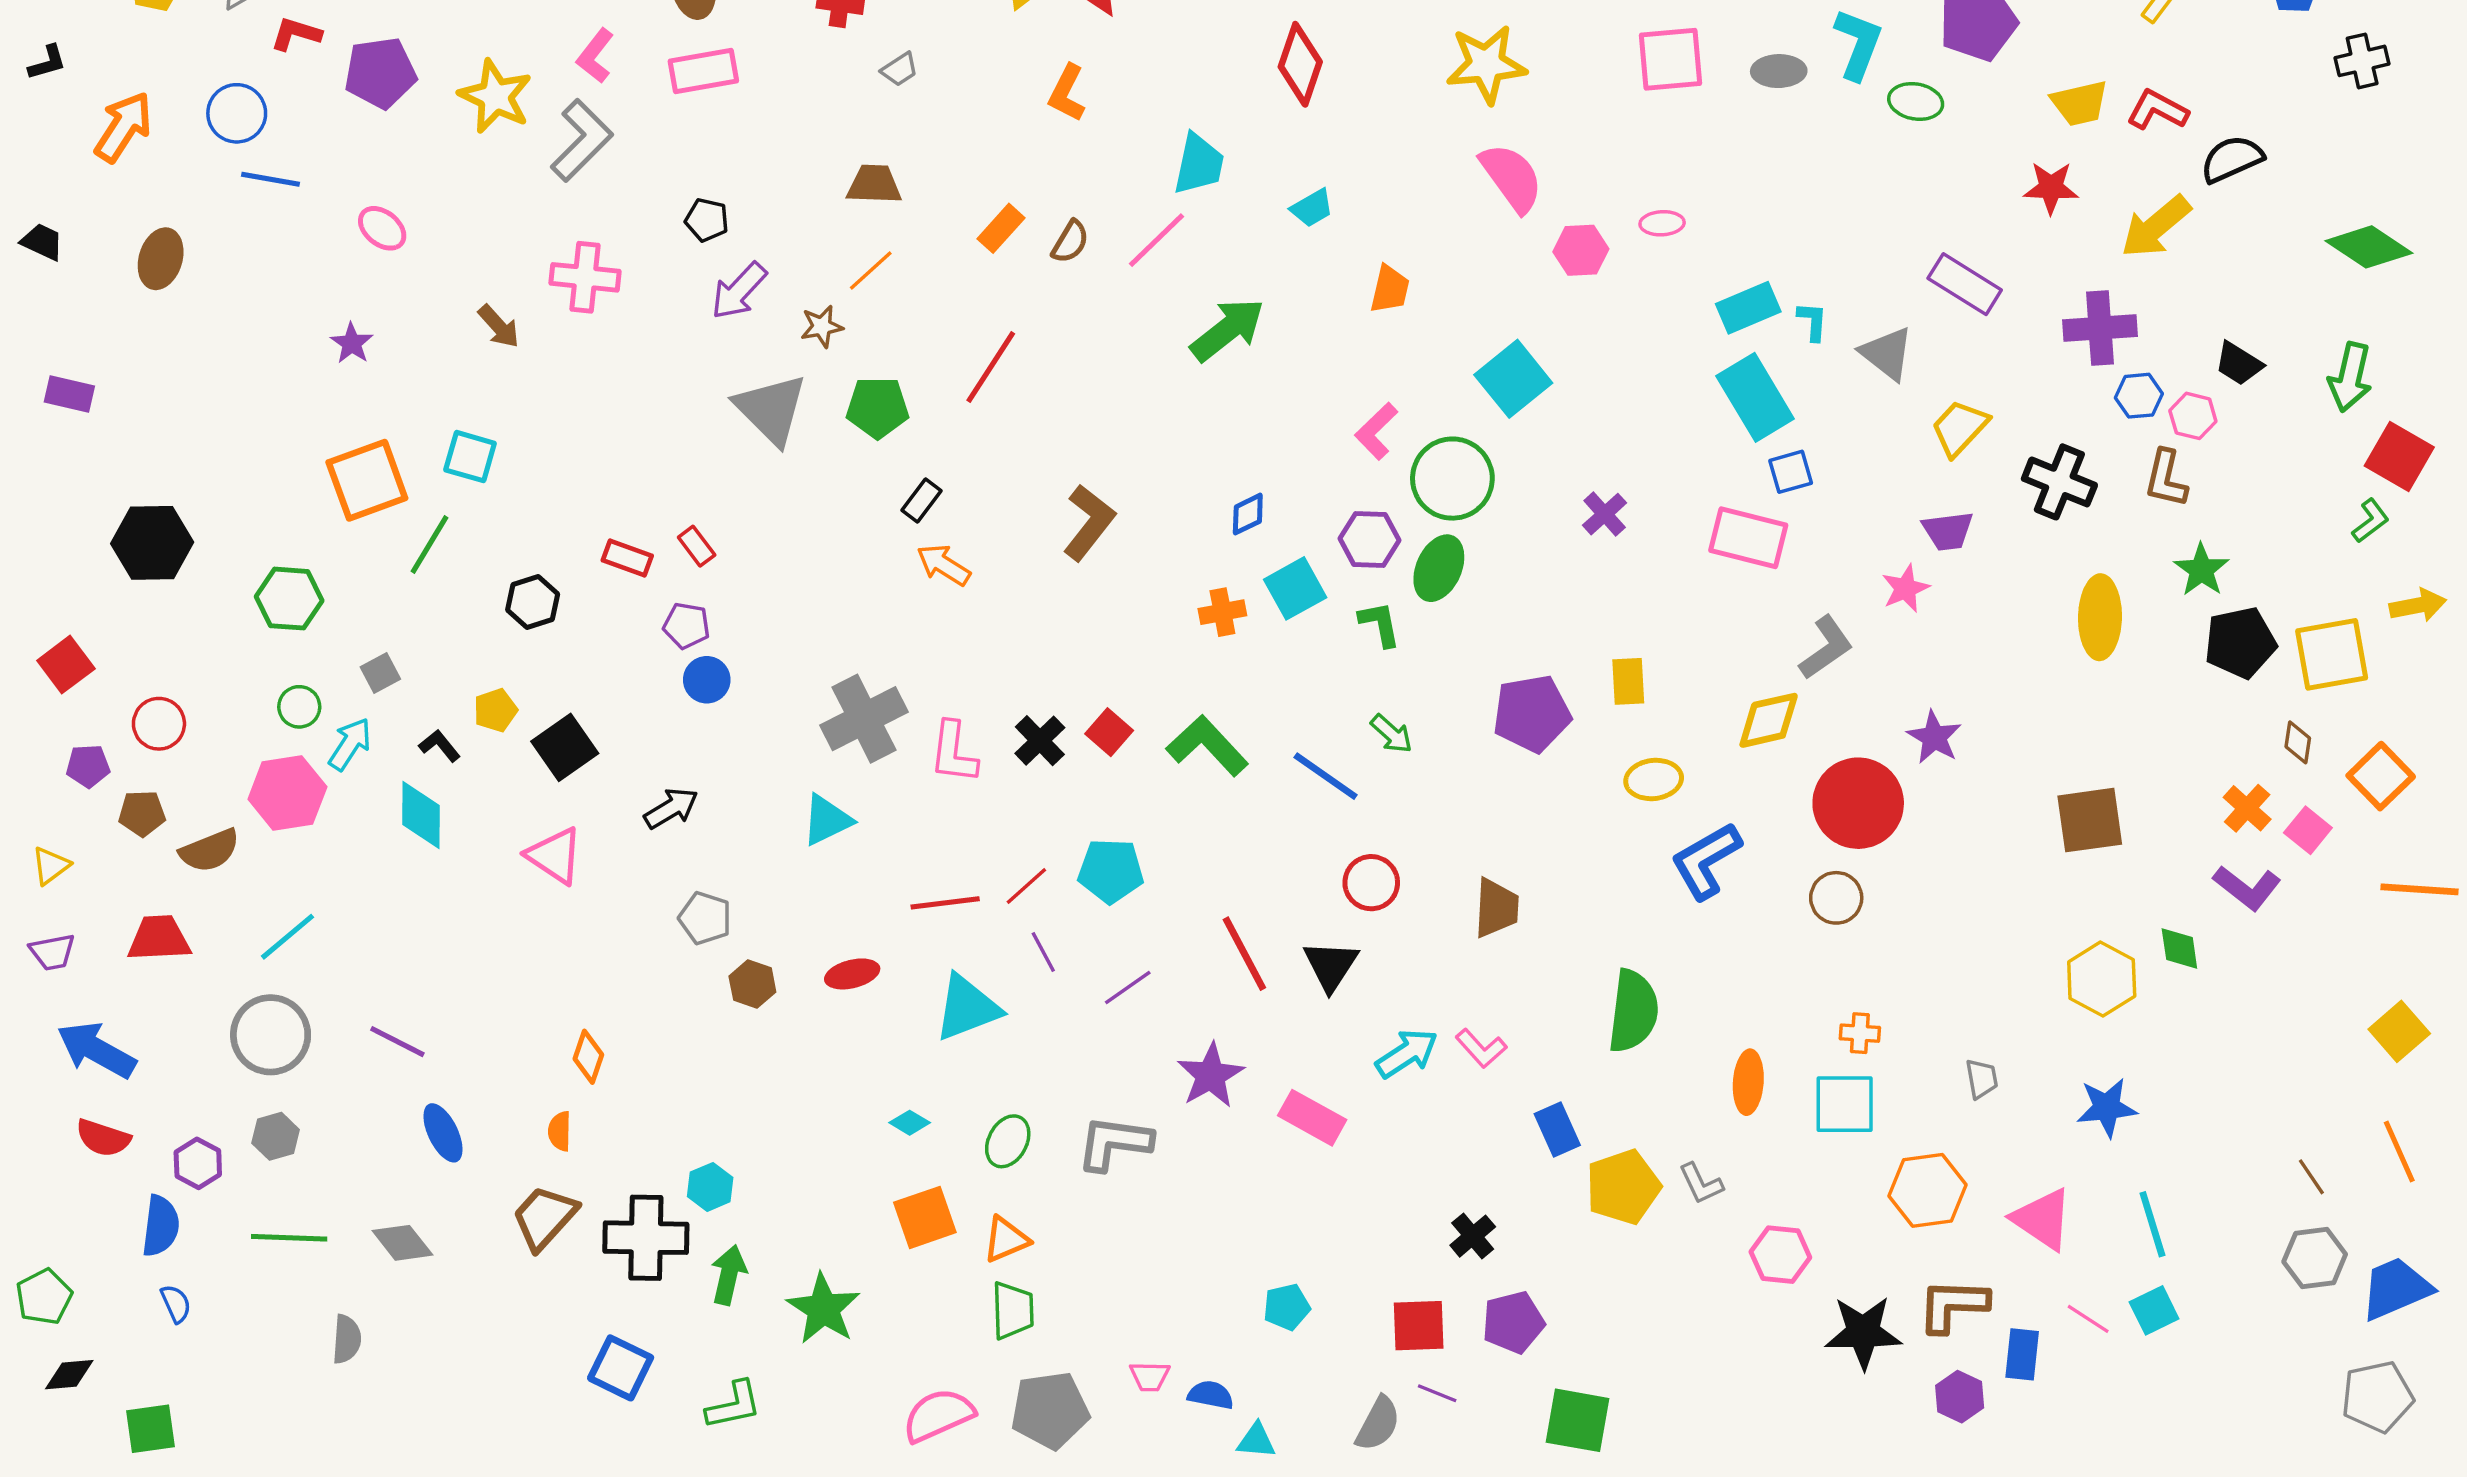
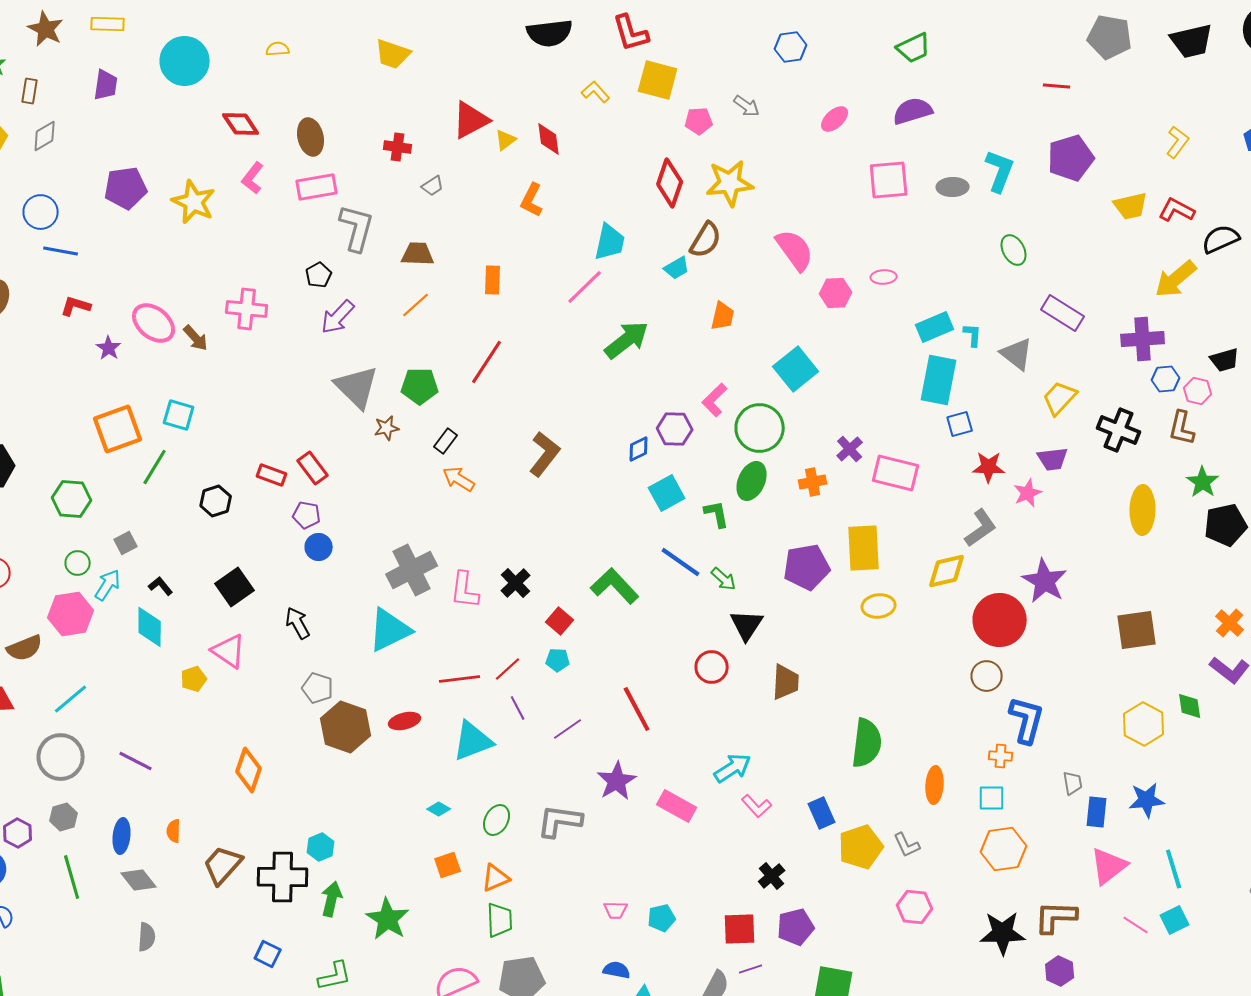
red L-shape: (296, 34) -> (76, 306), moved
yellow star: (1486, 64) -> (730, 183), moved
green ellipse: (1916, 101) -> (1014, 250), moved, turned 52
gray L-shape: (582, 140) -> (357, 228), moved, turned -30
red star: (2051, 188) -> (989, 467), moved
black pentagon: (707, 220) -> (319, 275), turned 30
pink ellipse: (382, 228) -> (154, 323), moved, size x1.5
orange rectangle: (1001, 228) -> (493, 280), turned -40
brown semicircle: (1070, 242) -> (706, 240), moved, size x1.4
brown star: (822, 326) -> (387, 428), moved
black trapezoid: (2239, 364) -> (1225, 360), turned -48
cyan rectangle: (1755, 397) -> (939, 380), turned 42
pink rectangle: (1748, 538) -> (896, 473), moved
purple hexagon: (1370, 539) -> (675, 429), moved
red rectangle: (697, 546) -> (313, 468), size x1.4
orange cross: (1222, 612) -> (813, 482), moved
yellow rectangle: (1628, 681) -> (864, 548), size x1.6
yellow pentagon: (495, 710) -> (194, 679), moved
red square: (1109, 732) -> (560, 621), moved
purple star: (1934, 737) -> (1045, 581), size x1.4
blue line: (1326, 776) -> (681, 562), moved
black arrow: (671, 808) -> (298, 623), turned -88
cyan triangle: (827, 820) -> (390, 630), size x1.4
blue L-shape: (1706, 861) -> (1027, 720), moved, turned 135
cyan pentagon: (1111, 871) -> (558, 660), size x0.6
black triangle: (1331, 965) -> (747, 625), moved
brown hexagon: (752, 984) -> (346, 727), size x1.8
pink L-shape: (1481, 1048) -> (757, 806), moved
orange diamond: (588, 1057) -> (249, 770), size x1.4
cyan square: (1845, 1104) -> (992, 798), size x0.7
orange semicircle: (560, 1131) -> (174, 831), moved
blue ellipse: (443, 1133) -> (122, 836), moved, turned 32
orange hexagon: (1928, 1190) -> (1004, 849), moved
orange square: (925, 1217) -> (448, 865), size x0.7
pink triangle: (2042, 1219) -> (1109, 866), turned 48
green line: (289, 1238) -> (72, 877), turned 72
pink hexagon: (1780, 1255) -> (915, 907), moved
gray semicircle: (347, 1339) -> (147, 937), moved
blue rectangle: (2022, 1354) -> (1097, 812), moved
blue square: (621, 1368) -> (268, 954), size x0.7
pink trapezoid: (1150, 1376) -> (616, 910), moved
purple line: (1437, 1393) -> (751, 969), turned -40

